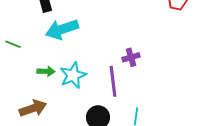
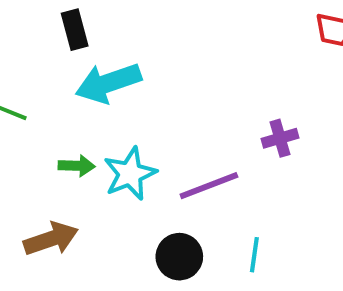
purple cross: (131, 57) -> (280, 138), moved
purple line: (113, 81) -> (209, 186), turned 76

